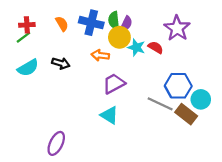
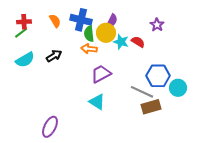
green semicircle: (114, 20) -> (89, 34), moved
purple star: (177, 28) -> (157, 25), size x0.6
black arrow: (61, 63) -> (54, 56), turned -49
brown rectangle: (186, 114) -> (151, 107), moved, turned -54

